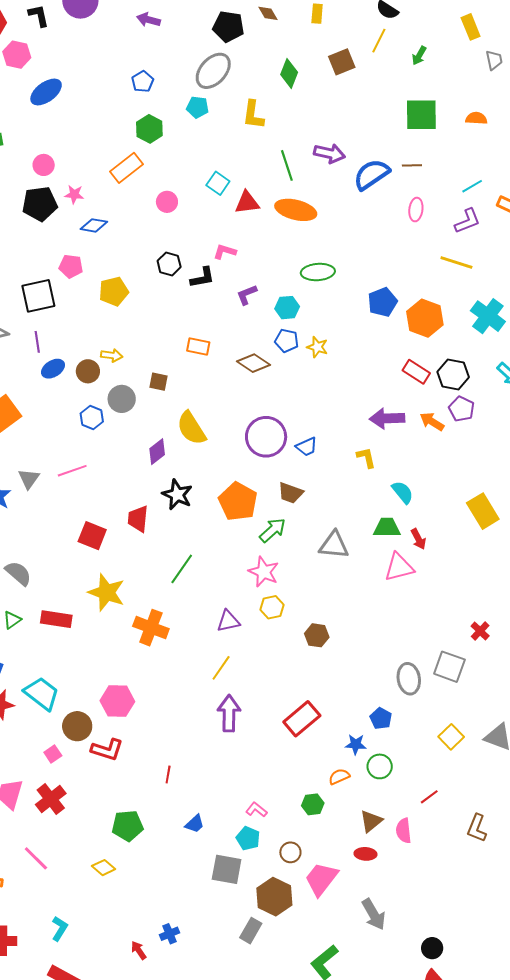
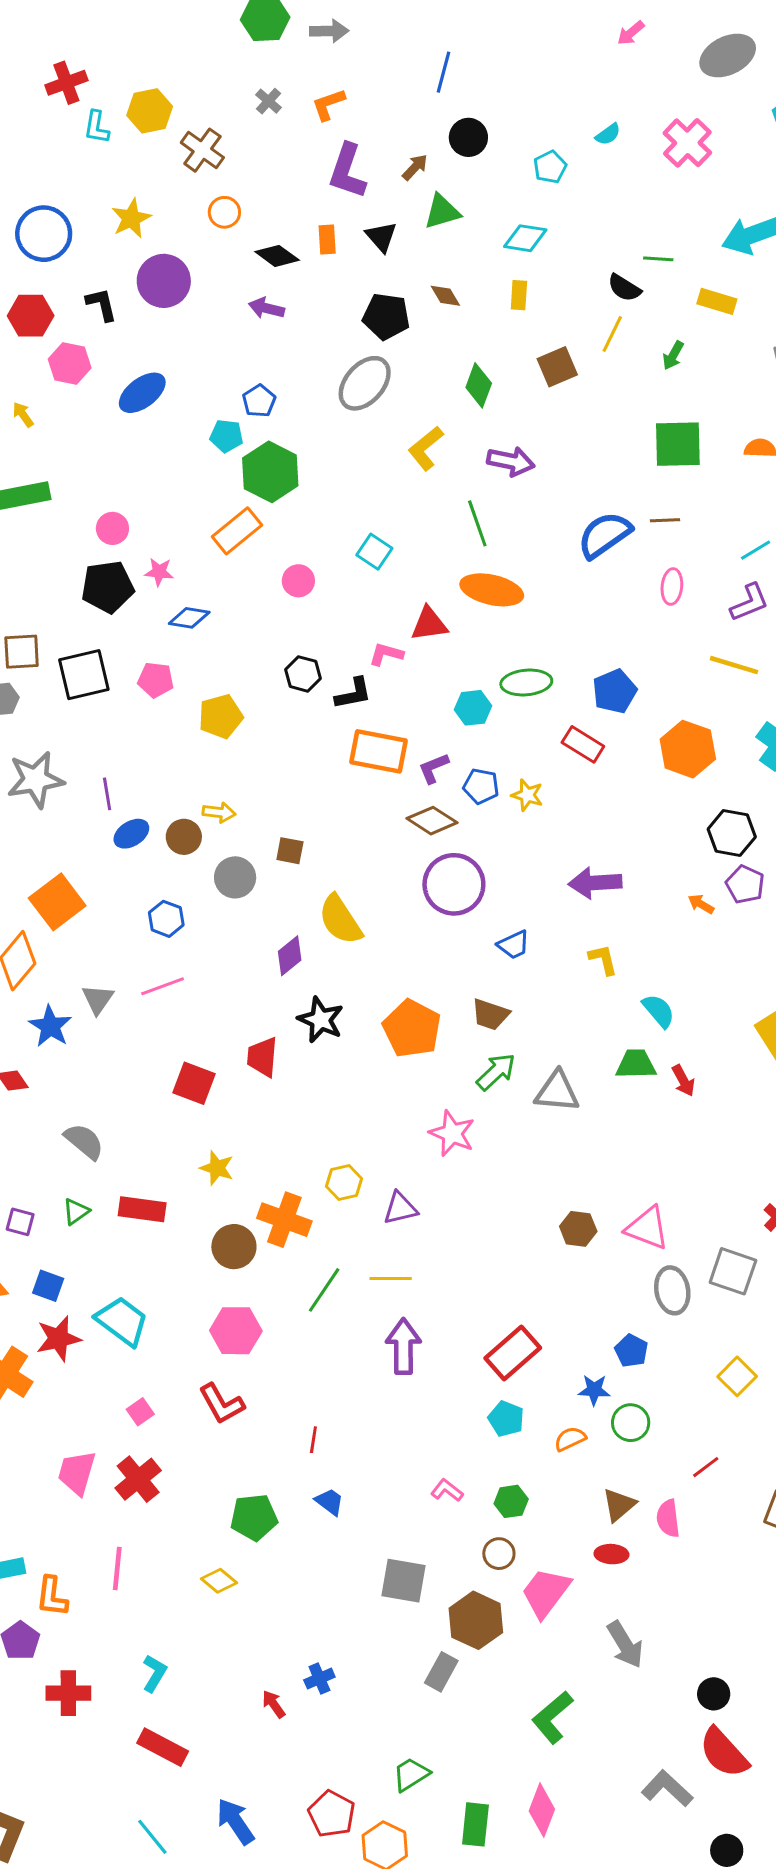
yellow rectangle: (471, 27) -> (717, 301), moved, turned -50
blue ellipse: (46, 92) -> (142, 393), moved
cyan pentagon: (197, 107) -> (226, 436), moved
yellow L-shape: (253, 115) -> (426, 448), turned 44
green hexagon: (149, 129) -> (270, 472), size x1.4
purple arrow: (329, 153) -> (511, 461), moved
red triangle: (247, 203) -> (429, 624), moved
purple L-shape: (247, 295) -> (434, 768), moved
black square: (38, 296) -> (84, 675), moved
blue pentagon: (383, 302) -> (615, 691), moved
cyan hexagon: (287, 308) -> (473, 708), moved
orange rectangle: (198, 346) -> (379, 751), moved, size x1.6
red rectangle: (416, 372) -> (583, 744), moved
blue hexagon: (92, 418) -> (166, 919), moved
purple arrow: (387, 418) -> (595, 883), moved
orange arrow: (432, 422) -> (701, 904), size x0.7
purple circle: (266, 437) -> (454, 884), moved
green arrow: (273, 530) -> (496, 1072), moved
pink triangle: (399, 567) -> (647, 1228), moved, turned 36
green line: (182, 569) -> (324, 1290), moved
yellow star: (107, 592) -> (217, 1168), size x0.6
yellow hexagon: (272, 607) -> (344, 1183), moved
brown hexagon: (317, 635) -> (578, 1229), moved
yellow line: (221, 668) -> (391, 1279), turned 56
brown circle: (77, 726) -> (234, 1247), moved
red L-shape: (107, 750) -> (222, 1404), turned 44
green hexagon: (313, 804) -> (511, 1501), moved
blue trapezoid: (195, 824) -> (329, 1502), moved, turned -100
cyan pentagon: (248, 838) -> (506, 1419), moved
pink line: (36, 858) -> (117, 1569), turned 52

